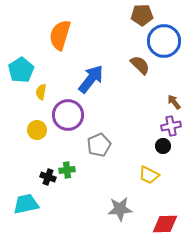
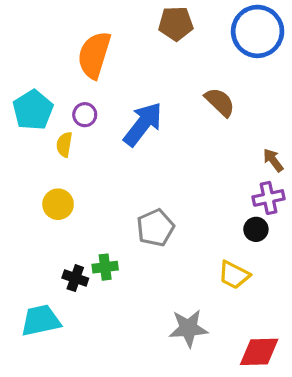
brown pentagon: (142, 15) -> (176, 24), moved
blue circle: (164, 41) -> (258, 31), moved
purple circle: (68, 115) -> (85, 115), moved, size x0.5

